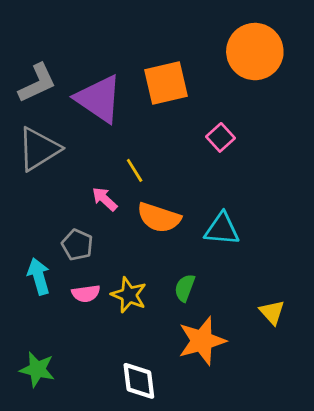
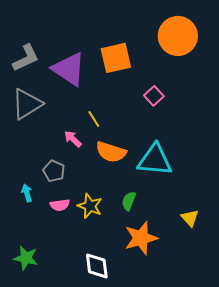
cyan triangle: (222, 229) -> (155, 160), size x1.4
cyan arrow: (39, 276) -> (27, 193), size x0.7

